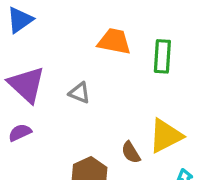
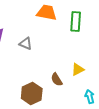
yellow triangle: (166, 136) -> (78, 70), size x0.6

